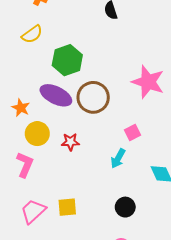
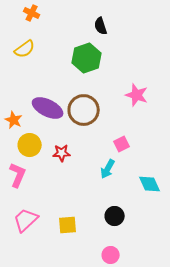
green hexagon: (67, 60) -> (87, 58), moved
pink star: (148, 82) -> (137, 95), size x0.7
yellow square: (67, 207) -> (68, 225), moved

